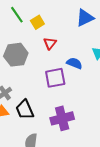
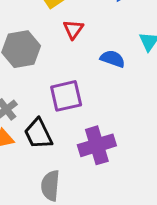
purple square: (55, 78) -> (66, 96), moved

